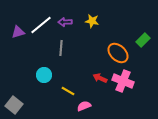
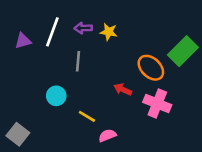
yellow star: (92, 21) -> (109, 32), moved
white line: (41, 25) -> (52, 32), turned -30
green rectangle: (143, 40) -> (183, 51), size x1.6
red arrow: (100, 78) -> (123, 89), moved

